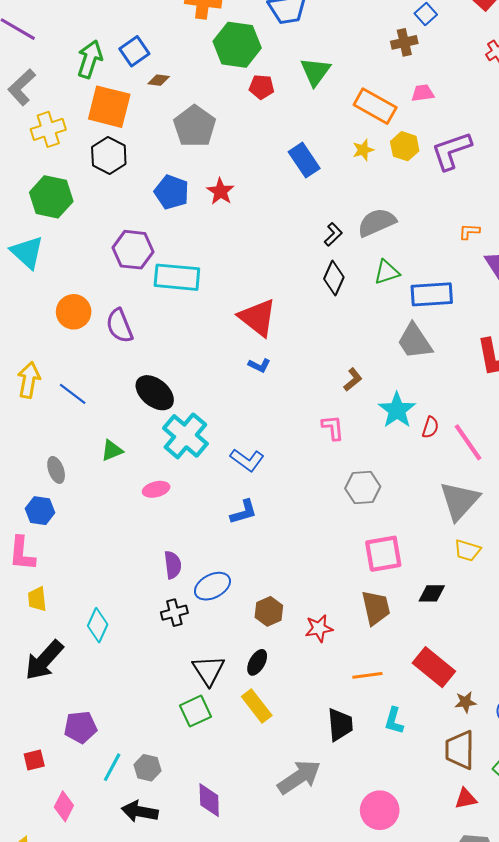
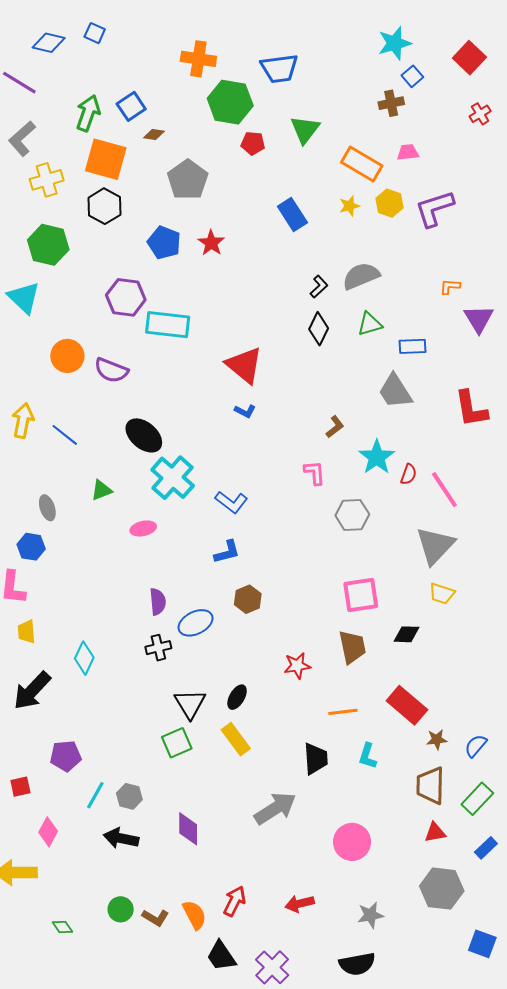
blue rectangle: (432, 294) -> (412, 346), size x0.7
purple semicircle: (119, 326) -> (111, 370), turned -48
gray hexagon: (363, 487) -> (352, 515), moved
brown hexagon: (269, 611) -> (248, 599), moved

